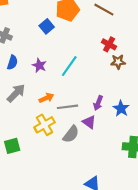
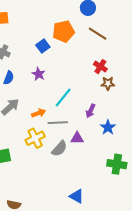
purple star: (39, 65) -> (39, 74), moved
cyan line: (69, 66) -> (63, 97), moved
purple arrow: (98, 103) -> (90, 111), moved
purple triangle: (89, 122) -> (77, 138), turned -40

